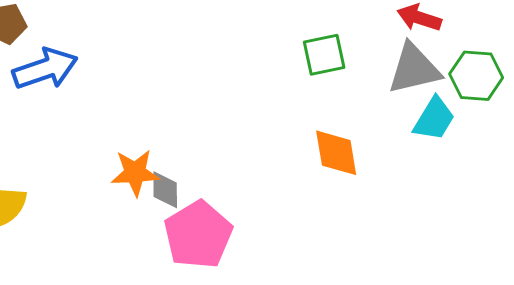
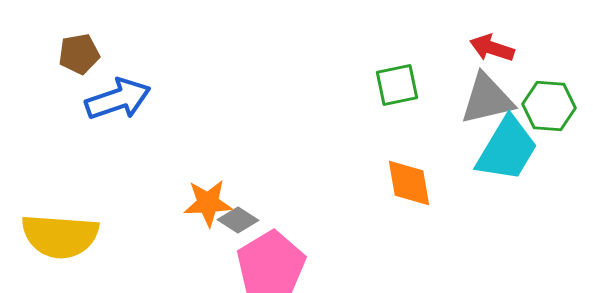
cyan trapezoid: (434, 119) -> (507, 149), size x1.5
gray diamond: (165, 190) -> (238, 220), turned -57

